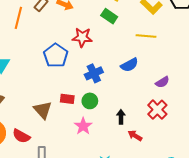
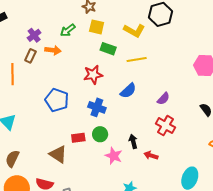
green rectangle: (109, 16) -> (108, 49), moved
red star: (82, 37) -> (93, 75), moved
blue cross: (94, 73) -> (97, 107), turned -30
pink star: (83, 126) -> (114, 156), moved

